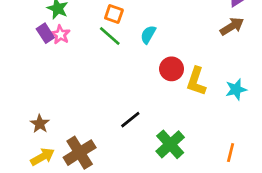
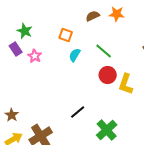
pink star: (60, 35) -> (35, 56), moved
cyan semicircle: (148, 35) -> (75, 55), moved
green line: (110, 36) -> (104, 51), moved

